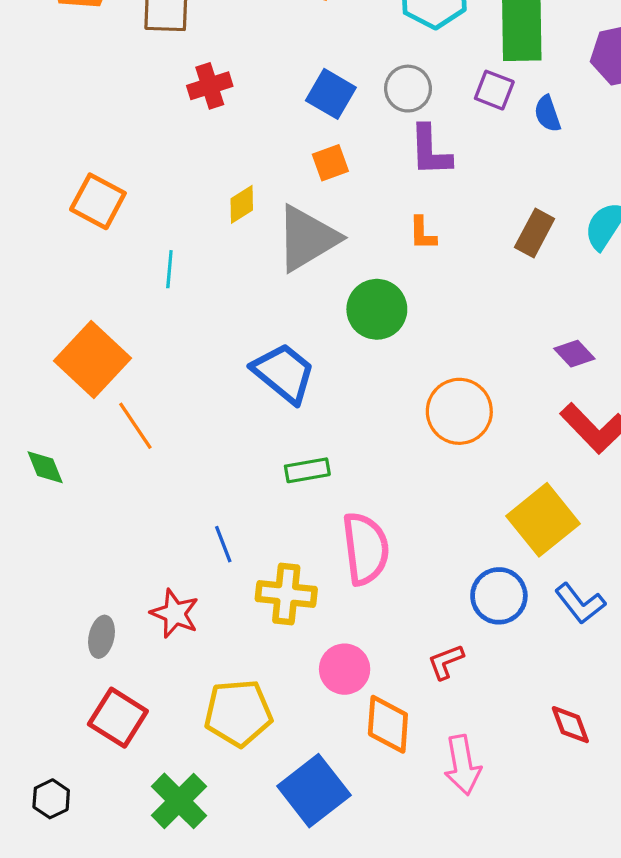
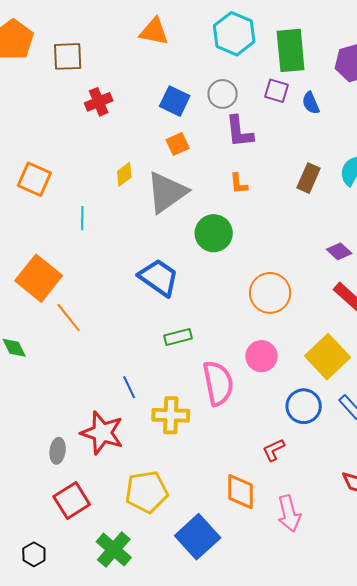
red star: (175, 614) -> (102, 433), size x1.4
pink circle: (345, 669) -> (261, 356), moved
red square: (118, 718) -> (72, 501), turned 30

